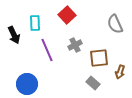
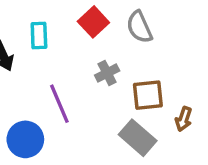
gray semicircle: (115, 24) -> (139, 27), moved
purple line: (47, 50) -> (59, 104), moved
gray rectangle: (93, 83) -> (138, 138), size x1.5

